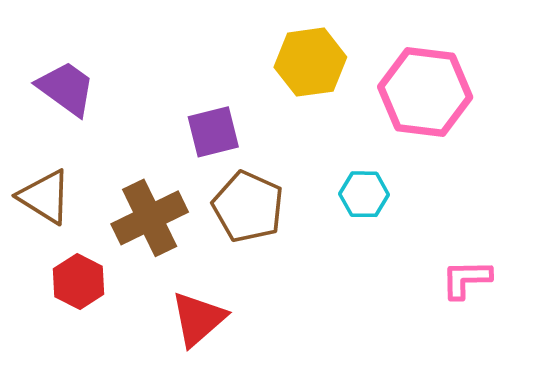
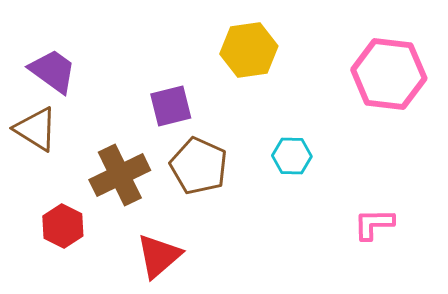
pink hexagon: (425, 92) -> (389, 74), moved
brown triangle: (45, 197) -> (36, 129), moved

